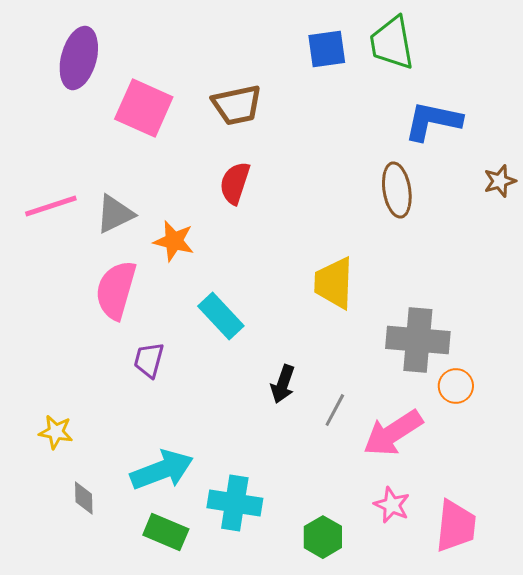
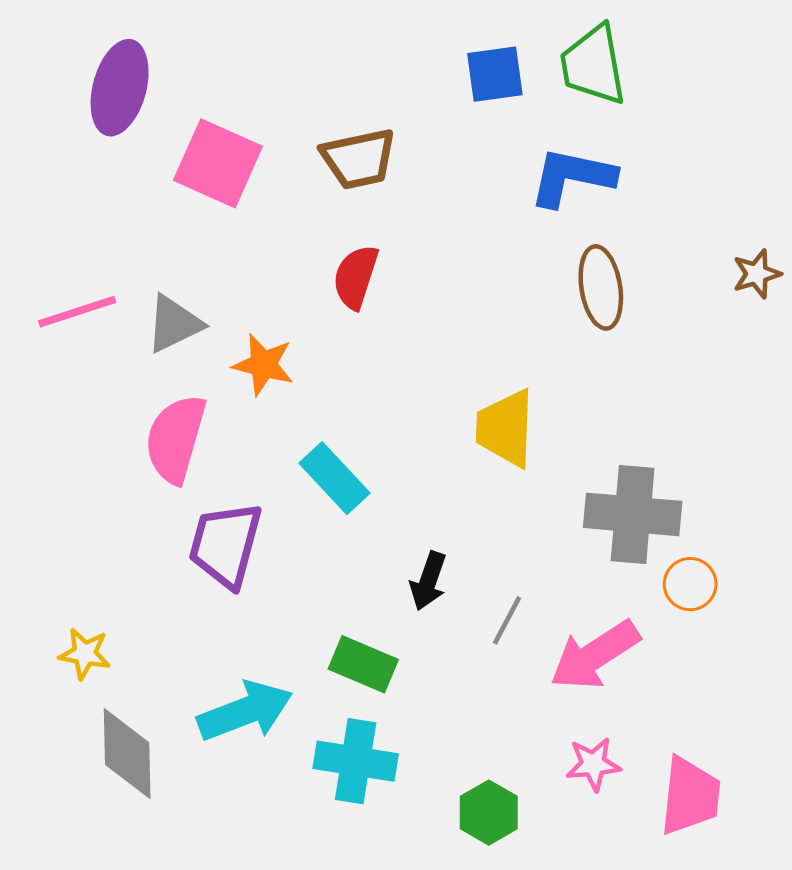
blue L-shape: (433, 121) -> (572, 177), moved
purple trapezoid: (149, 360) -> (226, 545), size x1.6
gray diamond: (84, 498) -> (127, 754), size x1.8
pink star: (392, 505) -> (593, 764), turned -30
green rectangle: (166, 532) -> (363, 664), moved

